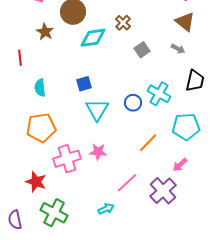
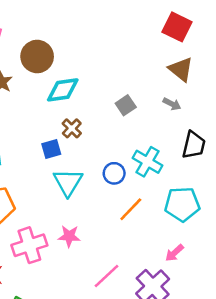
brown cross: (123, 23) -> (72, 128), moved
orange line: (148, 143) -> (131, 209), moved

